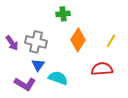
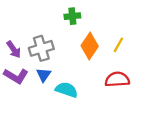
yellow line: (111, 41) -> (118, 45), moved
gray cross: (36, 42) -> (41, 48), turned -30
purple L-shape: (25, 84) -> (16, 76), moved

